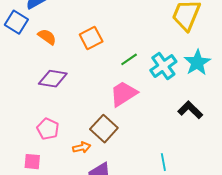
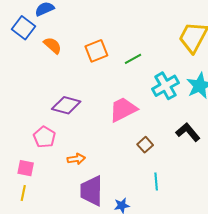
green line: (129, 59) -> (133, 59), moved
purple diamond: (53, 79) -> (66, 105), moved
brown square: (104, 129) -> (145, 145), moved, size x0.6

